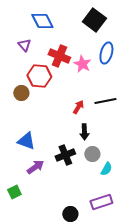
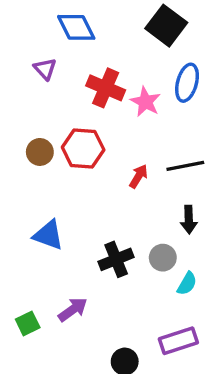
red hexagon: (39, 76) -> (83, 149), moved
black arrow: (84, 132) -> (189, 220), moved
purple arrow: (35, 167) -> (73, 310), moved

